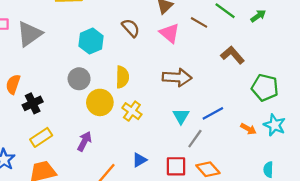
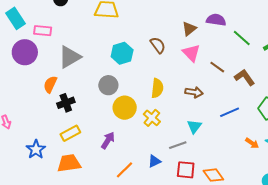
brown line: (199, 22) -> (217, 67), moved
gray triangle: (29, 34) -> (70, 57), moved
yellow semicircle: (122, 77) -> (157, 88), moved
brown arrow: (177, 77) -> (194, 92), size x0.7
blue line: (213, 113) -> (230, 112), moved
gray line: (195, 139) -> (178, 145), moved, turned 30

